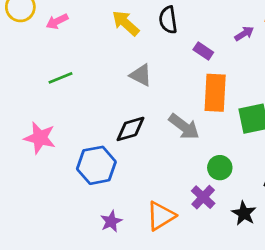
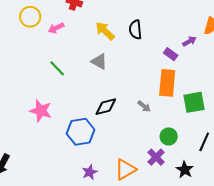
purple rectangle: (203, 51) -> (171, 54), moved
gray triangle: (141, 75) -> (99, 61), moved
green line: (60, 78) -> (57, 68), turned 66
gray arrow: (184, 127) -> (144, 106), size x0.6

